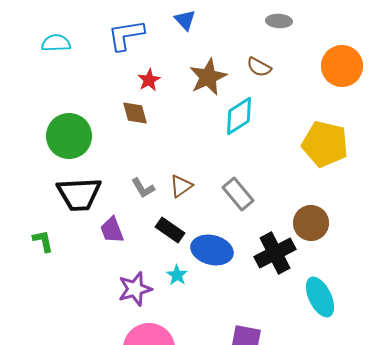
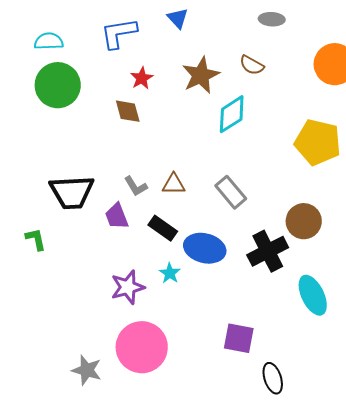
green circle: (69, 136) -> (58, 85), moved
brown triangle: (181, 186) -> (174, 184), turned 35
purple trapezoid: (112, 230) -> (117, 216), moved

